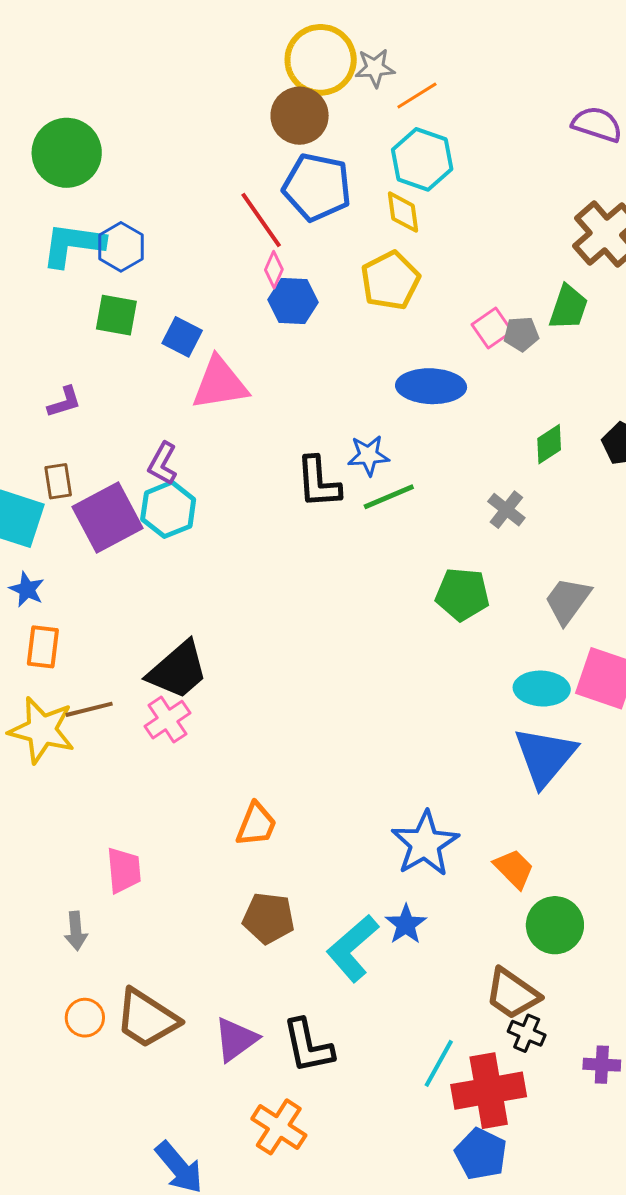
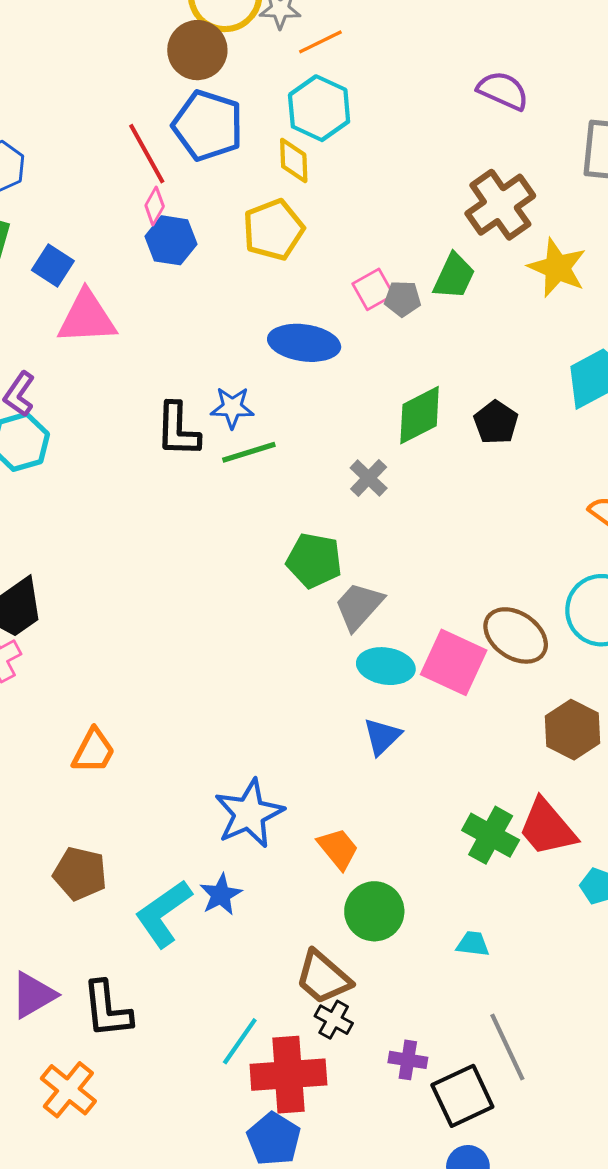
green diamond: (549, 444) -> (420, 415), size x1.5
gray trapezoid: (568, 601) -> (359, 606), moved
blue triangle: (545, 756) -> (382, 736), size x0.6
orange trapezoid: (256, 825) -> (94, 751), moved

